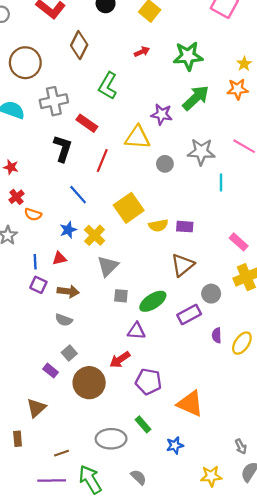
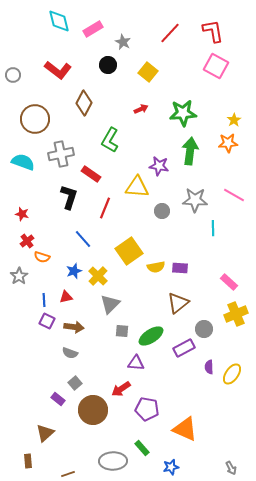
green arrow: (196, 98) -> (190, 151), turned -40

